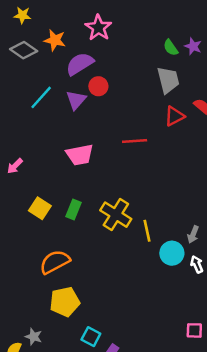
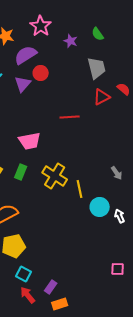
purple star: (193, 46) -> (71, 41), moved
green semicircle: (171, 48) -> (98, 34), moved
pink trapezoid: (80, 155) -> (30, 141), moved
gray arrow: (193, 234) -> (117, 173), moved, turned -56
cyan square: (91, 337) -> (24, 274), moved

